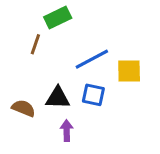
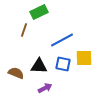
yellow square: (129, 71) -> (84, 58), moved
purple arrow: (67, 131) -> (45, 88), turned 64

